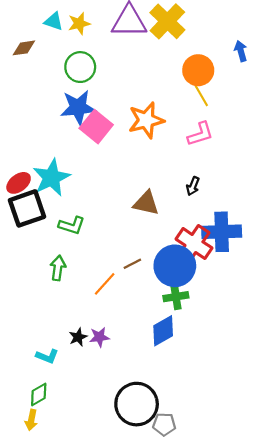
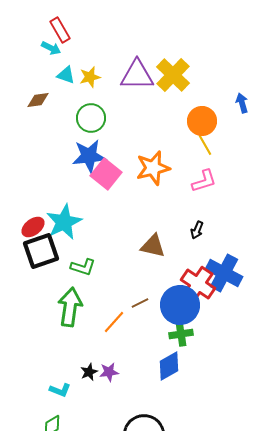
blue cross: (222, 232) -> (224, 273), turned 30
green arrow: (58, 268) -> (70, 307), size x1.6

